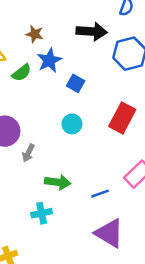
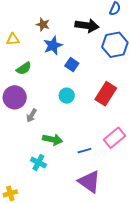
green semicircle: (22, 73) -> (24, 68), moved
cyan cross: (42, 213) -> (38, 162), turned 35

